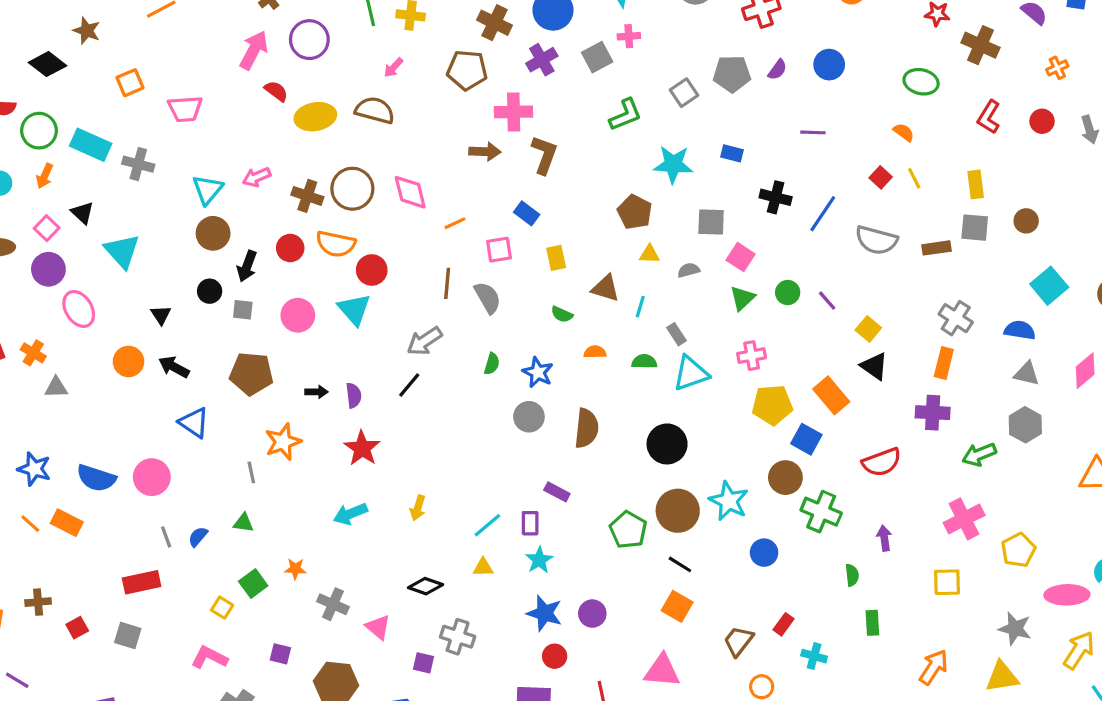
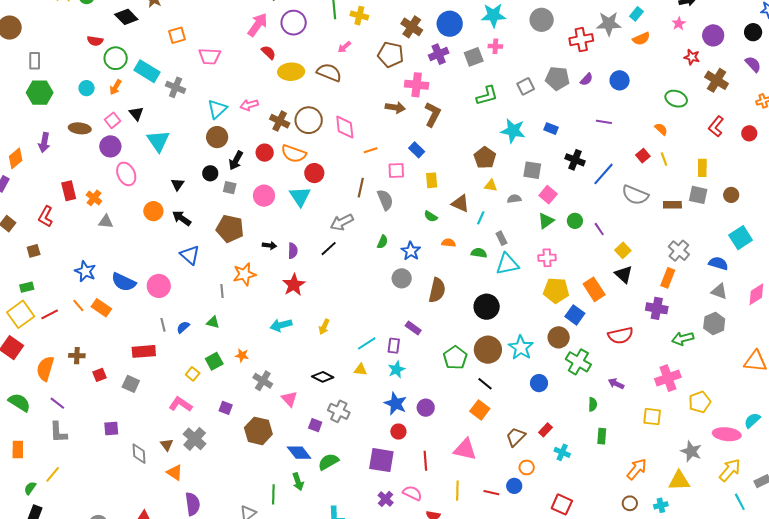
purple arrow: (884, 538) -> (616, 384), turned -63

